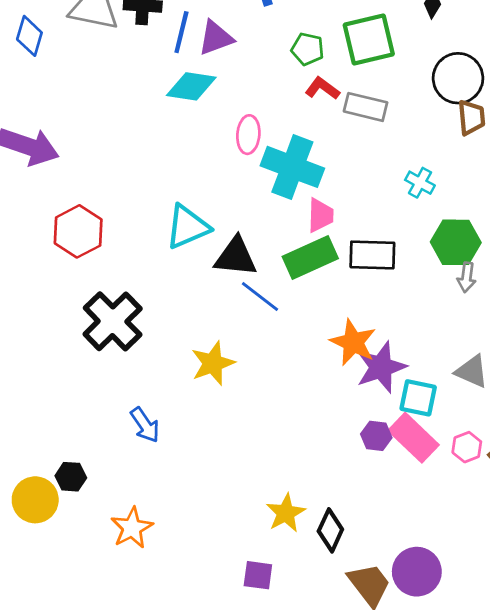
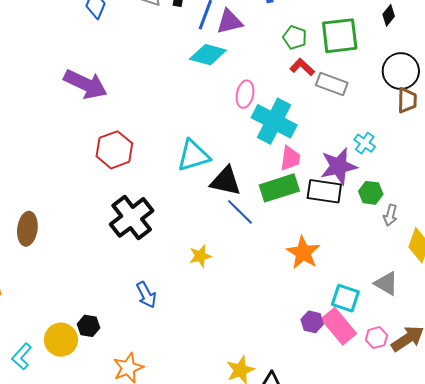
green hexagon: (456, 242) -> (371, 193), moved, size x0.7
yellow star: (213, 363) -> (200, 256), size x0.7
purple star: (381, 367) -> (339, 166), moved

